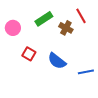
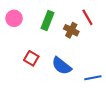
green rectangle: (44, 19) -> (48, 21), turned -36
pink circle: (13, 28) -> (14, 18), moved

